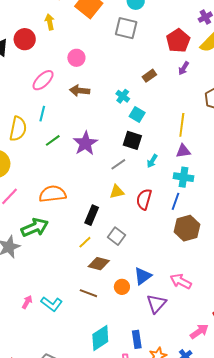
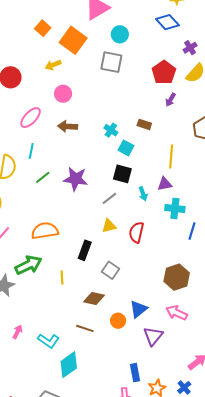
yellow arrow: (50, 22) -> (53, 65), moved, turned -98
brown rectangle: (149, 76) -> (144, 124), moved, turned 56
purple star: (85, 143) -> (76, 179), turned -30
purple triangle: (183, 151) -> (165, 184), moved
cyan arrow: (152, 161) -> (143, 194), turned -48
blue line: (176, 201) -> (192, 231), moved
brown hexagon: (187, 228) -> (177, 277), moved
yellow line: (85, 242) -> (62, 278), moved, turned -48
pink arrow: (27, 302) -> (17, 332), moved
cyan diamond: (100, 338) -> (69, 365), moved

